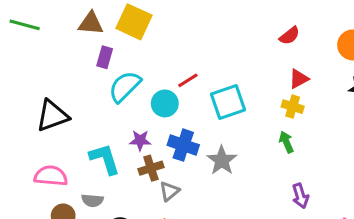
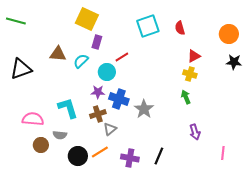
brown triangle: (91, 23) -> (58, 54), moved
red semicircle: (290, 36) -> (180, 28), moved, turned 112
purple rectangle: (105, 57) -> (97, 42), moved
cyan semicircle: (125, 87) -> (81, 61), size x0.7
cyan square: (228, 102) -> (148, 26), moved
black triangle: (52, 116) -> (21, 69), moved
purple star: (140, 140) -> (98, 92), moved

